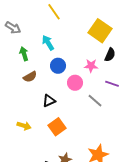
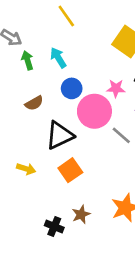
green arrow: (24, 54) -> (27, 60), moved
pink circle: (75, 83) -> (94, 111), size x1.6
black triangle: (49, 101) -> (60, 135), size x1.6

